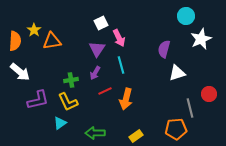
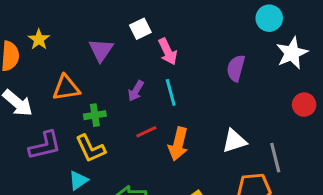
orange triangle: (52, 41) -> (66, 88), moved
purple triangle: (97, 49) -> (101, 50), moved
purple arrow: (95, 73) -> (136, 91), moved
white triangle: (177, 73) -> (234, 141), moved
red circle: (209, 94) -> (304, 105), moved

